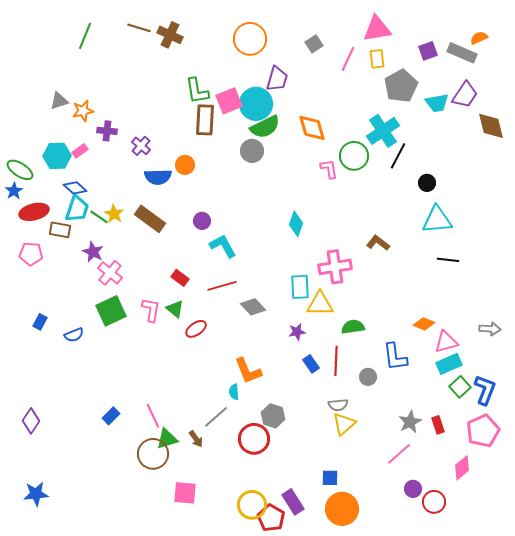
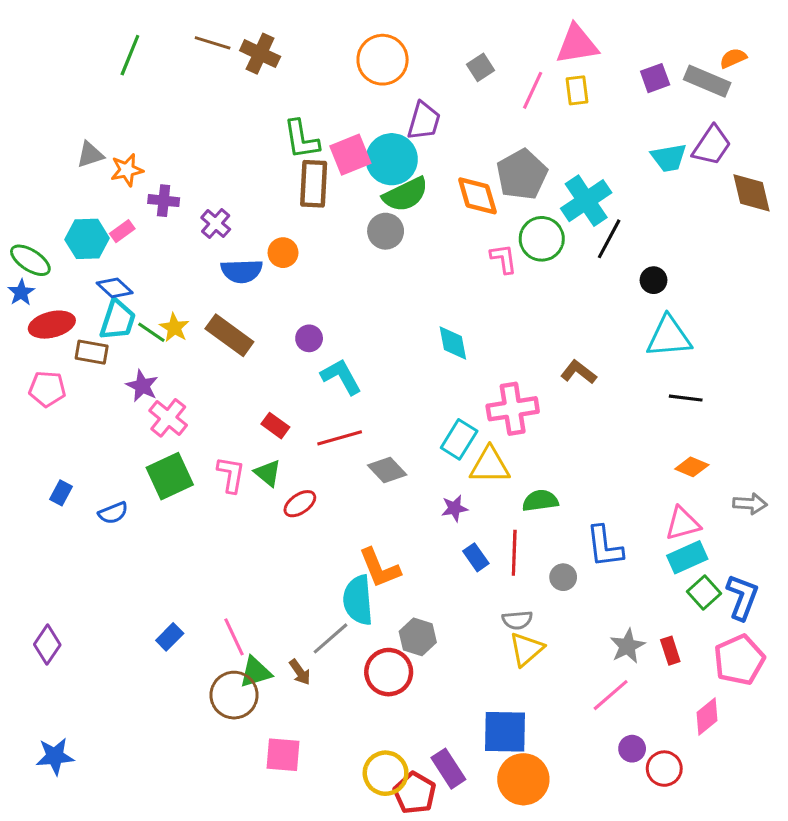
gray pentagon: (401, 86) -> (522, 175), moved
cyan diamond: (296, 224) -> (453, 343), turned -30
cyan rectangle: (300, 287) -> (459, 439), turned 35
orange diamond: (424, 324) -> (692, 467), moved
cyan semicircle: (234, 392) -> (358, 600), size x2.0
blue square: (330, 478) -> (505, 732), size x1.8

